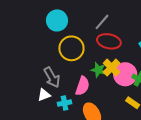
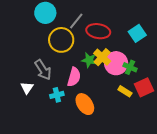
gray line: (102, 22) -> (76, 21), moved
white triangle: (44, 95) -> (27, 88), moved, turned -32

